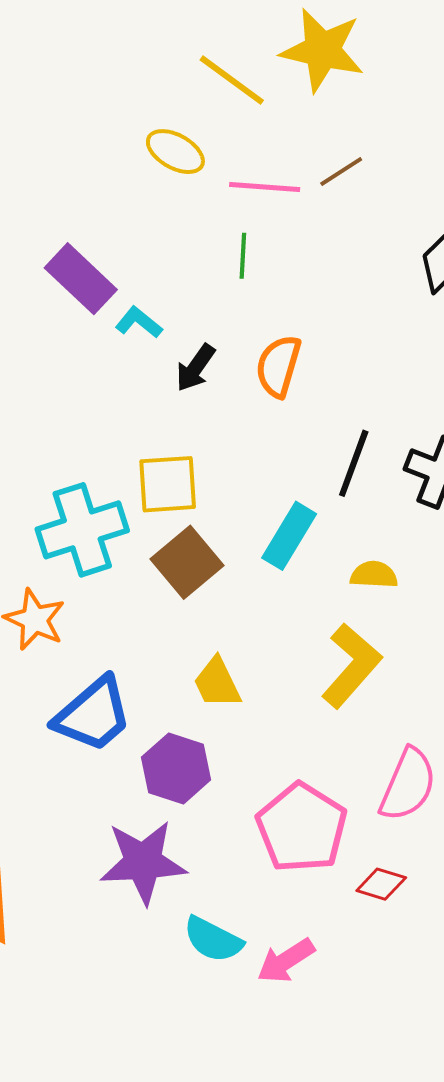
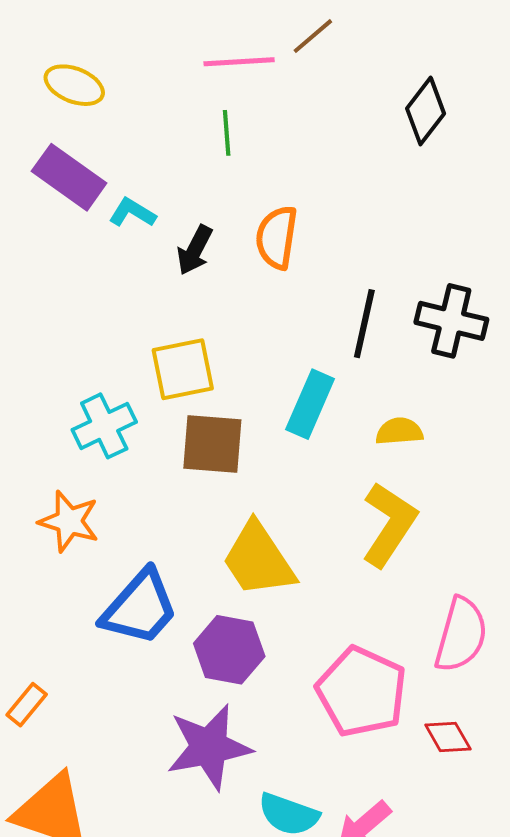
yellow ellipse: (175, 152) -> (74, 85), moved
cyan cross: (82, 530) -> (104, 426), size x0.7
brown square: (187, 562) -> (212, 444), turned -38
yellow trapezoid: (217, 683) -> (258, 560), size x1.5
red diamond: (381, 884) -> (448, 737), turned 51

